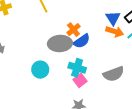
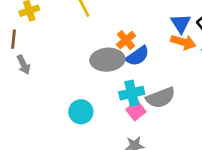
cyan cross: (77, 68) -> (132, 93), turned -30
cyan circle: (40, 70) -> (81, 112), moved
gray semicircle: (114, 74) -> (161, 98), moved

